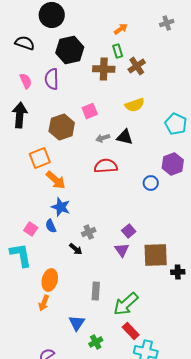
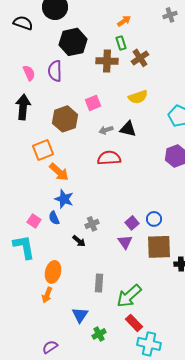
black semicircle: (25, 43) -> (23, 23), moved
blue circle: (151, 183) -> (154, 219), moved

